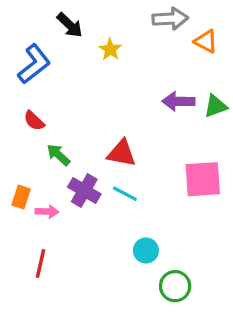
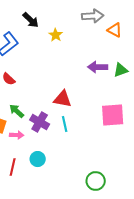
green arrow: (58, 155) -> (17, 111), moved
cyan line: (125, 194) -> (65, 124), turned 49
cyan circle: (146, 250) -> (38, 159), moved

